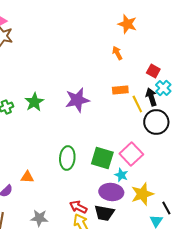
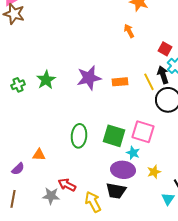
orange rectangle: (120, 90) -> (120, 82), moved
pink square: (131, 154) -> (143, 132), turned -30
yellow star: (142, 194) -> (154, 172), size x0.6
red arrow: (78, 207) -> (67, 185), moved

